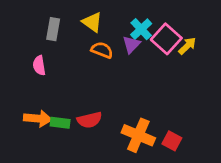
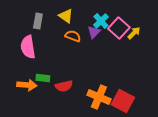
pink semicircle: (39, 65) -> (28, 47), size x1.6
green rectangle: (60, 123) -> (43, 78), moved
red square: (172, 141) -> (123, 101), size x1.6

